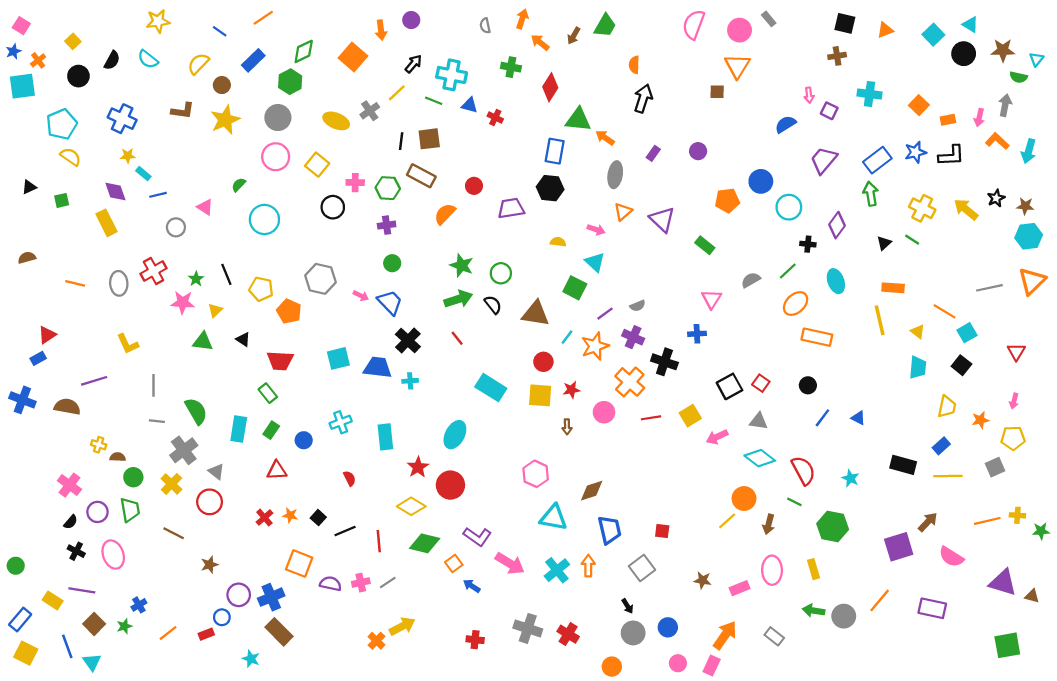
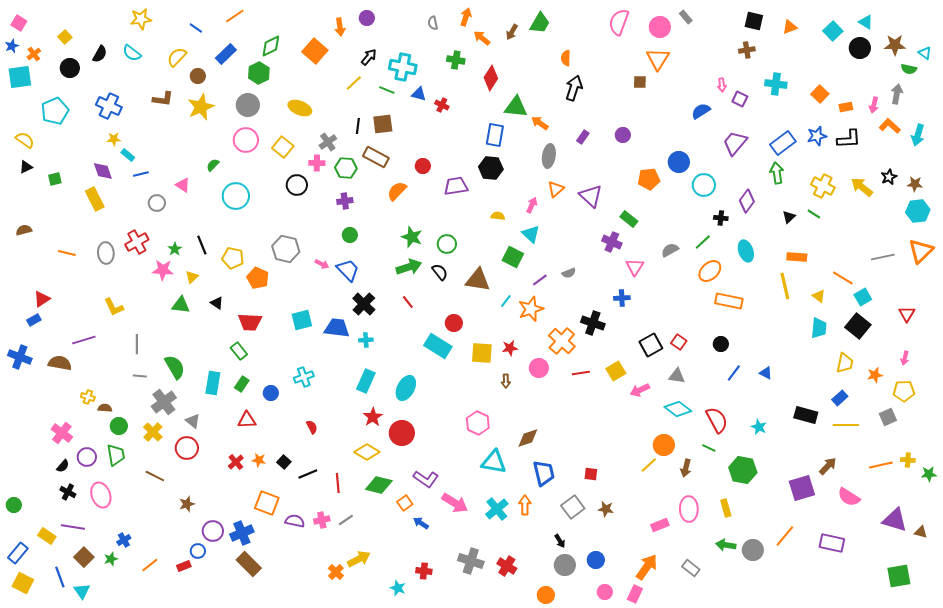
cyan triangle: (1036, 59) -> (925, 53), turned -32
gray cross: (370, 111) -> (328, 142), moved
yellow semicircle: (71, 157) -> (25, 140), moved
pink arrow: (596, 230) -> (532, 205), turned -84
purple cross: (633, 337) -> (612, 242), moved
red circle: (543, 362) -> (454, 323), moved
black square: (961, 365) -> (858, 326), size x1.4
cyan rectangle: (385, 437) -> (366, 381), moved, turned 30
brown star: (703, 580) -> (606, 509), moved
cyan star: (251, 659) -> (398, 588), moved

